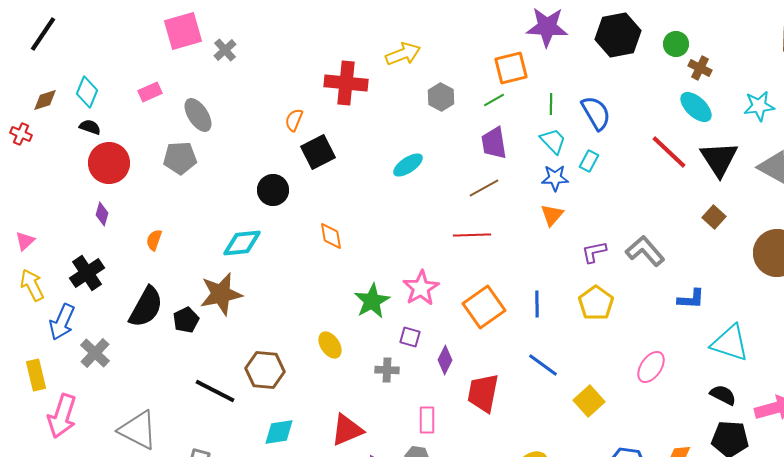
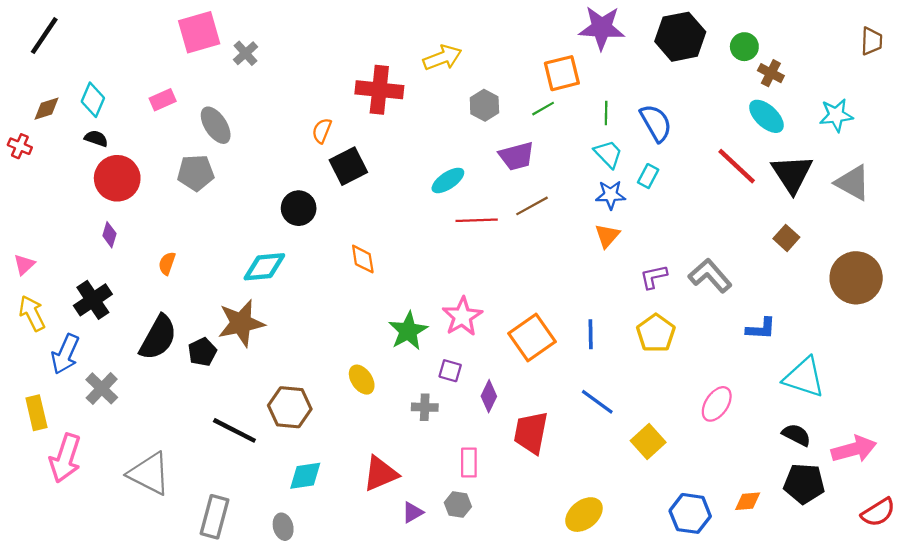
purple trapezoid: (494, 143) -> (517, 156), moved, turned -96
red line: (472, 235) -> (477, 220), moved

